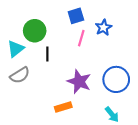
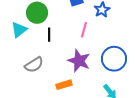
pink line: (81, 38) -> (84, 30), moved
gray semicircle: (20, 75) -> (34, 65), moved

